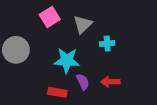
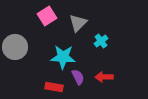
cyan cross: (107, 43) -> (101, 41), turned -32

